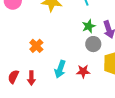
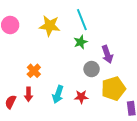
green star: (89, 26) -> (81, 42), moved
red arrow: (31, 78) -> (29, 94), moved

